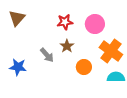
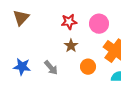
gray arrow: (47, 55) -> (51, 68), moved

